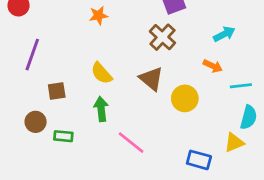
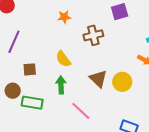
brown cross: (162, 37) -> (93, 35), moved, turned 30
brown triangle: (151, 79) -> (98, 79), moved
green rectangle: (63, 136) -> (32, 103), size x1.5

